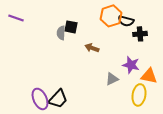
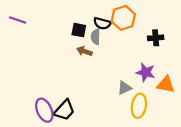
black semicircle: (126, 21) -> (102, 23), moved
gray semicircle: (61, 33) -> (96, 37), moved
brown arrow: (92, 48) -> (84, 51), moved
yellow ellipse: (139, 95) -> (139, 106), moved

